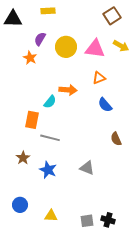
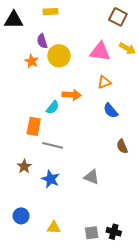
brown square: (112, 16) -> (118, 17), turned -30
purple semicircle: (40, 39) -> (42, 41), turned -48
yellow circle: (66, 47) -> (59, 56), moved

